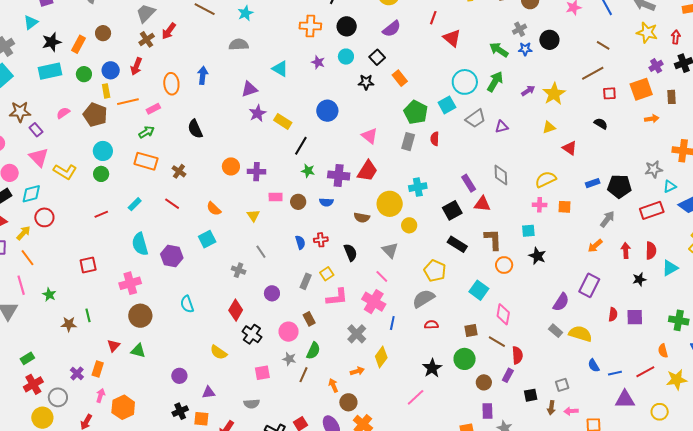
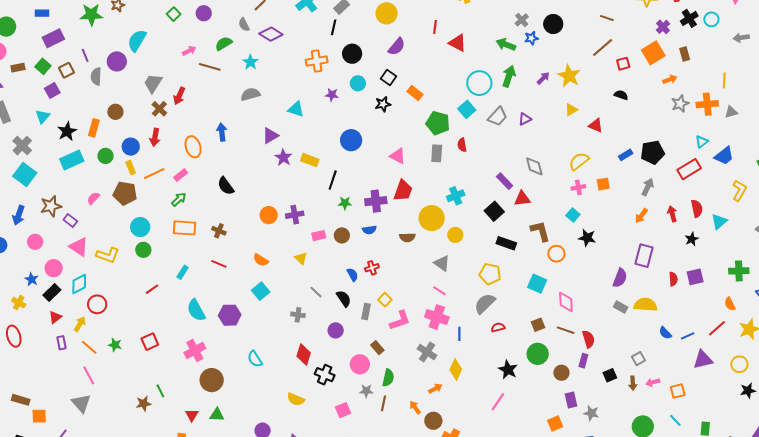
gray star: (654, 169) -> (680, 104), moved
cyan square: (528, 231) -> (573, 215), turned -32
black semicircle: (350, 252) -> (344, 299), moved
green star: (49, 295) -> (115, 345), moved

